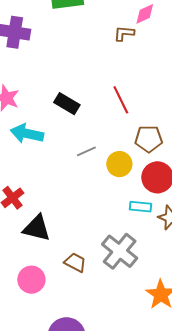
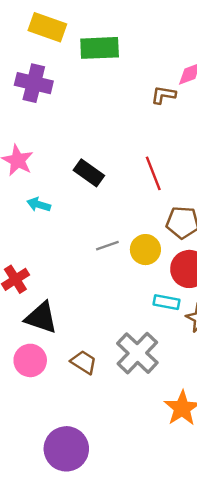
cyan arrow: (27, 134) -> (39, 205), size x0.6
gray line: (86, 151) -> (107, 246), moved
pink circle: (31, 280) -> (30, 360), moved

